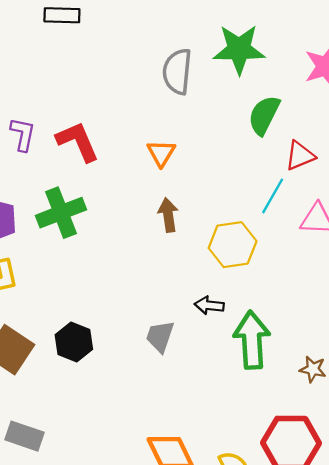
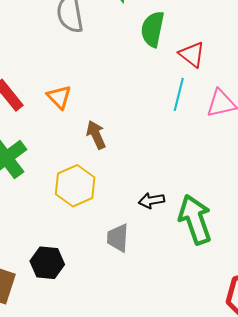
orange triangle: (161, 153) -> (59, 97), moved
red triangle: (300, 156) -> (192, 55), turned -44
yellow hexagon: (233, 245) -> (75, 186), moved

